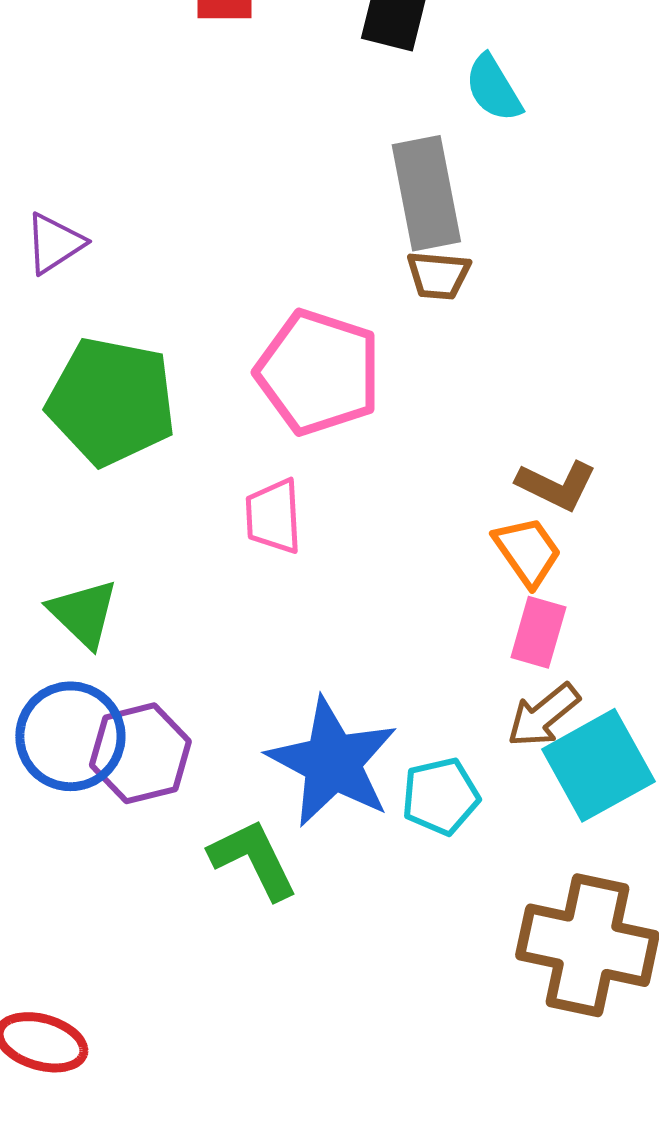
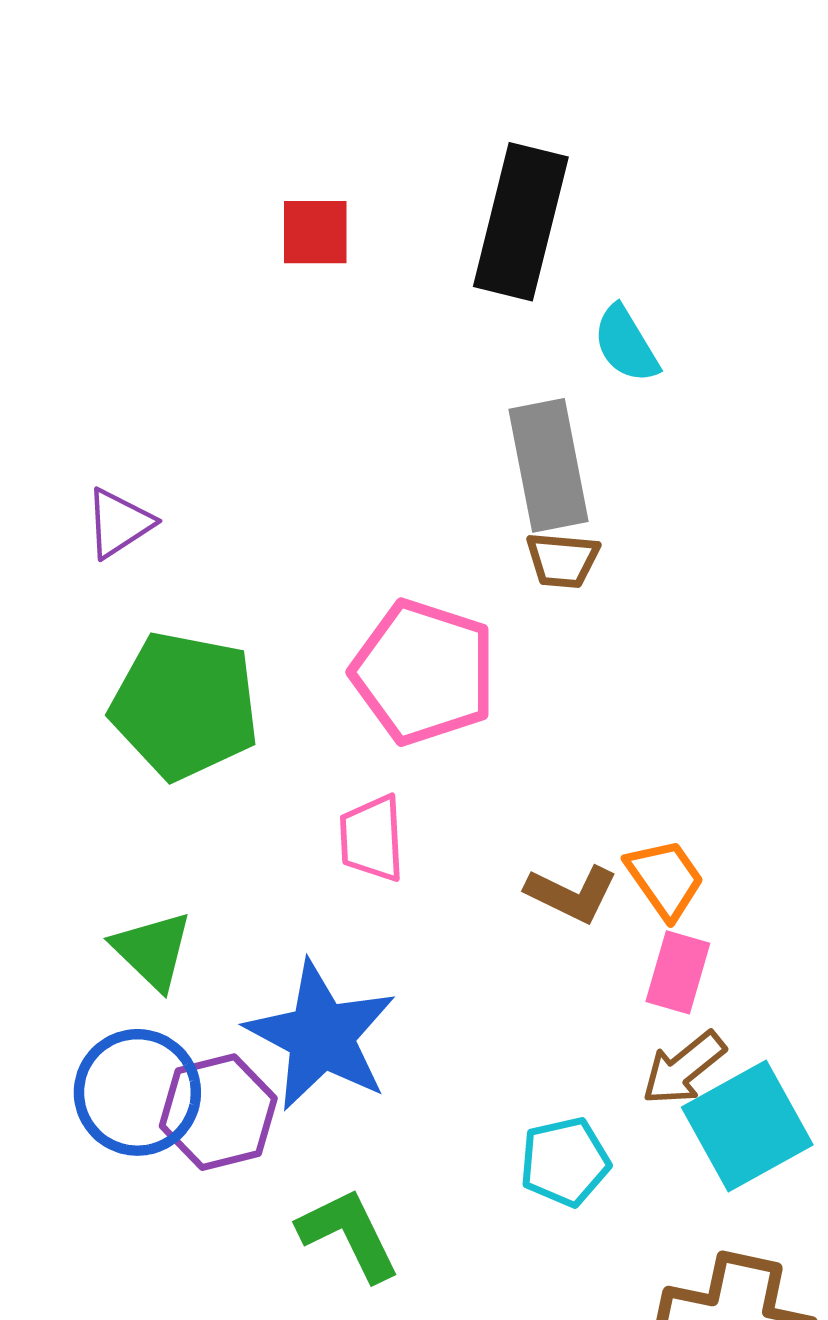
brown L-shape: (556, 485) -> (572, 894), moved
blue star: (332, 762) -> (321, 1036), moved

